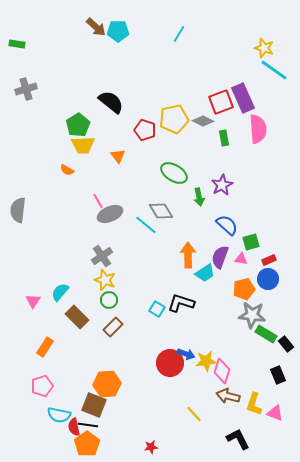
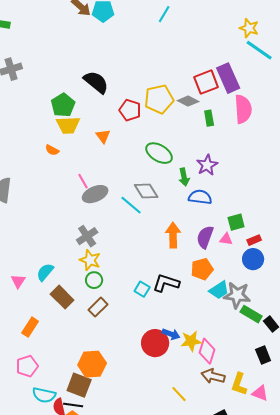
blue semicircle: (227, 225) -> (200, 197), moved, turned -35
cyan trapezoid: (205, 273) -> (219, 290), moved
orange pentagon: (244, 289) -> (202, 269), moved

